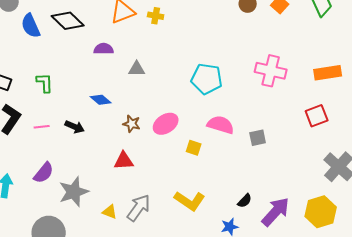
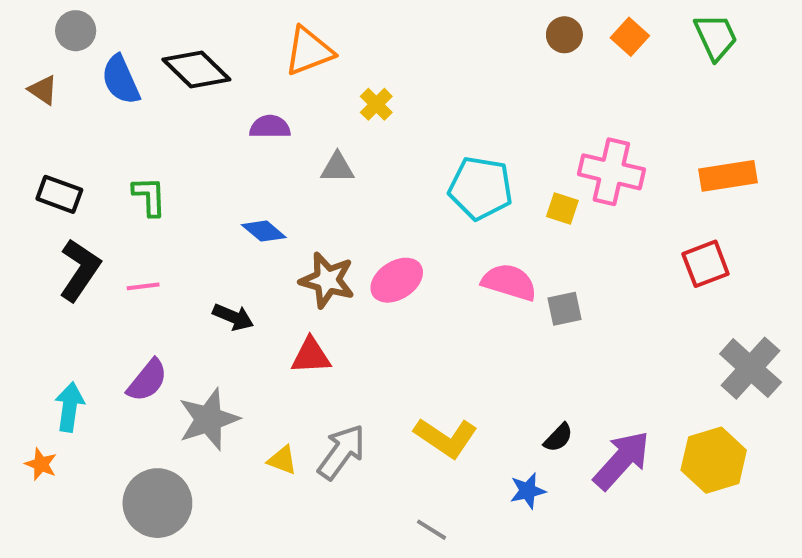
yellow cross: (156, 16) -> (376, 104), moved, turned 35
brown star: (132, 124) -> (327, 280), size x1.5
black arrow: (75, 127) -> (233, 317), moved
gray square: (258, 138) -> (564, 309), moved
yellow square: (194, 148) -> (562, 209), moved

